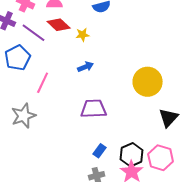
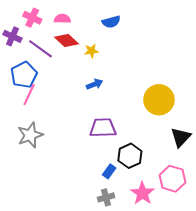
pink line: (43, 83) -> (29, 95), moved
black hexagon: (132, 155) -> (130, 156), moved

